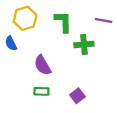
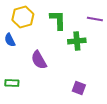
green rectangle: (41, 91) -> (12, 83), moved
purple square: (77, 96) -> (79, 88), moved, turned -32

